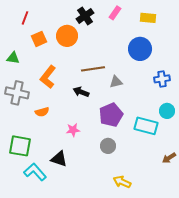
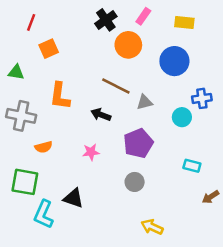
orange circle: (67, 36) -> (128, 45), moved
brown line: (93, 69) -> (116, 86), turned 35
orange L-shape: (48, 77) -> (60, 96), turned -30
cyan circle: (167, 111) -> (182, 117), moved
orange semicircle: (42, 112) -> (44, 147), moved
cyan rectangle: (146, 126) -> (192, 166), moved, size x0.6
pink star: (73, 130) -> (91, 152), moved
cyan L-shape: (35, 172) -> (44, 214), turned -115

